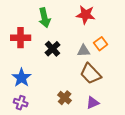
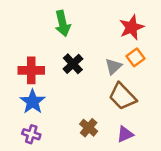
red star: (86, 15) -> (132, 27), moved, turned -30
red cross: (21, 38) -> (31, 70), moved
gray triangle: (84, 51) -> (113, 66), turned -40

